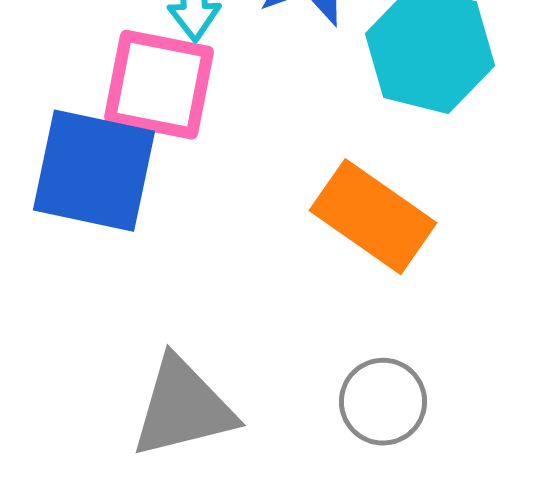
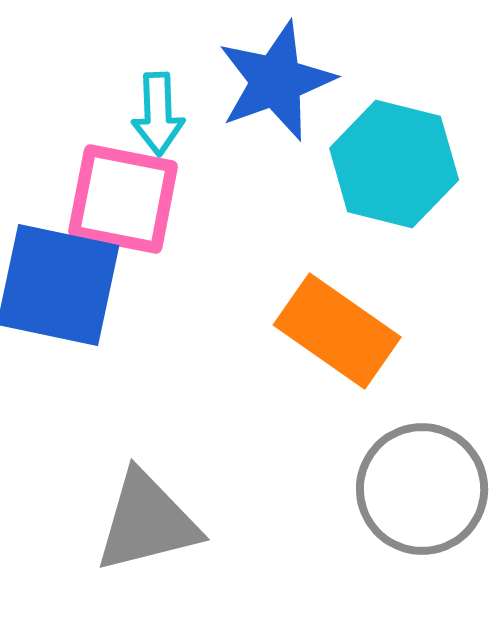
gray circle: (383, 402) -> (422, 489), moved, size x1.5

